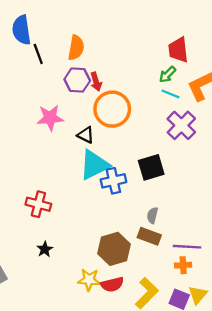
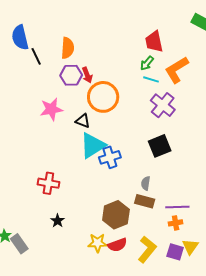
black square: (151, 167) -> (160, 146), moved

